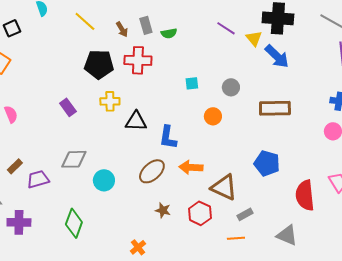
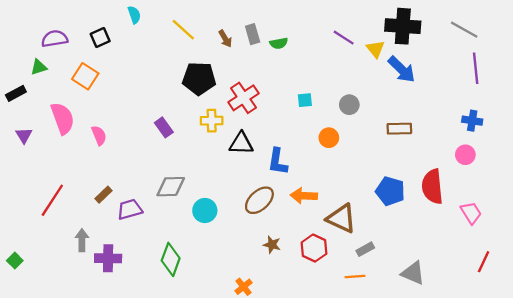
red cross: (138, 60) -> (243, 98), moved, turned -36
brown rectangle: (275, 108) -> (399, 129), size x0.7
red semicircle: (305, 195) -> (432, 187), moved

